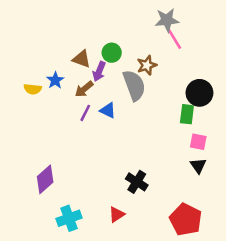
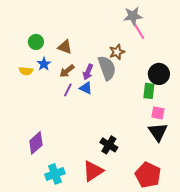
green circle: (112, 53) -> (36, 42), moved
purple arrow: (99, 72) -> (88, 72), moved
black triangle: (198, 166) -> (158, 132), size x1.5
red triangle: (117, 215) -> (93, 171), size x1.6

